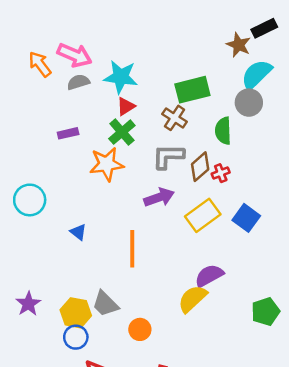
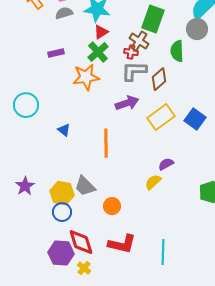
green rectangle: (192, 90) -> (153, 19), turned -56
red cross: (221, 173) -> (131, 52), moved, turned 32
purple semicircle: (209, 276) -> (166, 164), size x0.7
yellow semicircle: (192, 299) -> (153, 182), size x0.7

